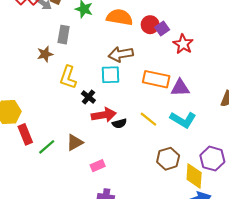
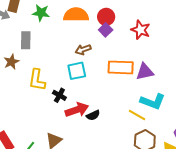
purple square: (162, 28) -> (106, 30), moved
brown arrow: (121, 54) -> (83, 50), size x0.7
yellow line: (148, 119) -> (137, 115), moved

